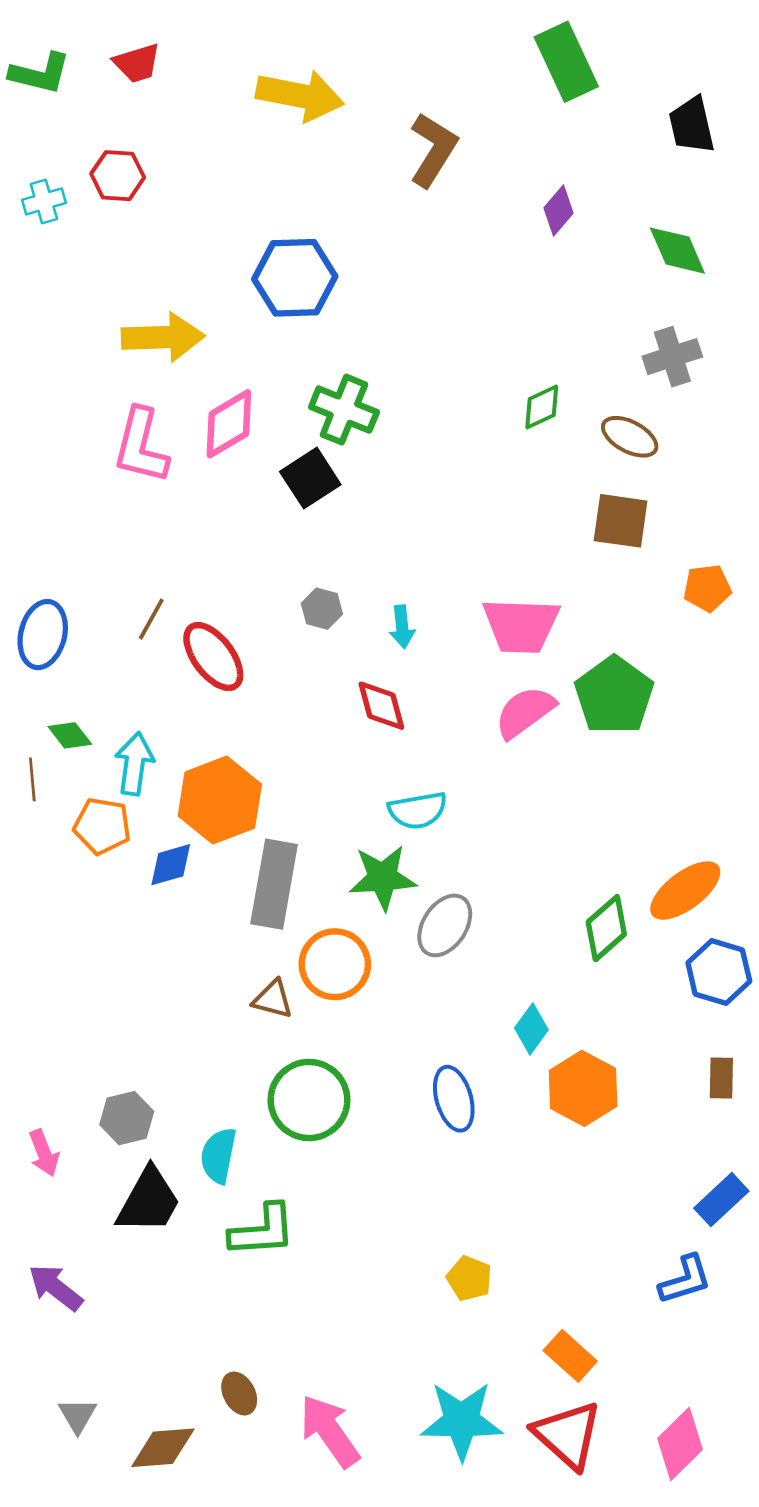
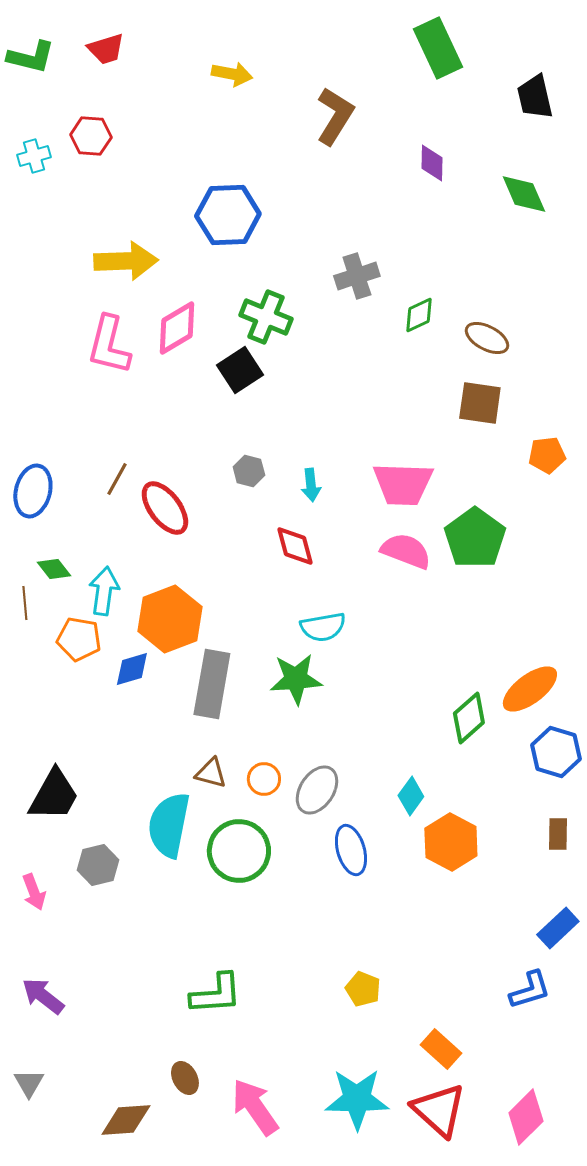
yellow arrow: (300, 95) -> (232, 74), size x0.6
purple diamond: (559, 210) -> (432, 163), turned -39
gray cross: (672, 357) -> (357, 276), moved
pink semicircle: (525, 712) -> (406, 551), turned 57
gray ellipse: (445, 925) -> (317, 790), moved
orange circle: (335, 964) -> (264, 779), moved, size x0.6
cyan semicircle: (218, 1156) -> (169, 825), moved, size x1.5
black trapezoid: (149, 1201) -> (54, 795), moved
green L-shape: (262, 1231) -> (216, 994), moved
gray triangle: (78, 1415) -> (29, 1083), moved

